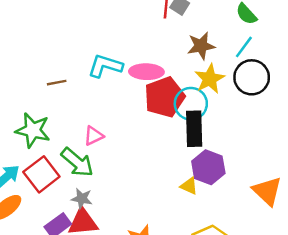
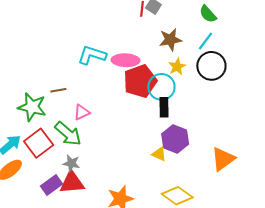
yellow star: (210, 79) -> (177, 67), size x0.7
brown line: (57, 83) -> (58, 90), moved
black rectangle: (194, 129) -> (164, 107), size x0.7
orange triangle: (267, 191) -> (223, 159), turned 40

